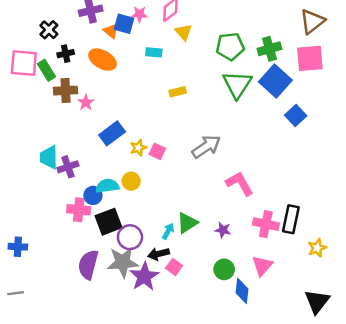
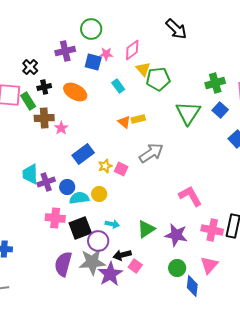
orange triangle: (111, 31) -> (124, 122), moved
green pentagon: (230, 46) -> (158, 79), moved
cyan rectangle: (154, 52) -> (118, 86), turned 48
blue square: (275, 81) -> (220, 110), size x0.6
gray arrow: (206, 147) -> (151, 153), moved
blue circle: (93, 195) -> (67, 187), moved
purple star: (223, 230) -> (176, 235), size x1.6
cyan arrow: (168, 231) -> (112, 224), moved, turned 72

